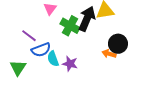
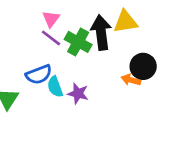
black arrow: (87, 19) -> (101, 33), turned -30
purple line: (29, 36) -> (51, 38), moved

